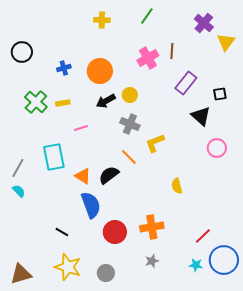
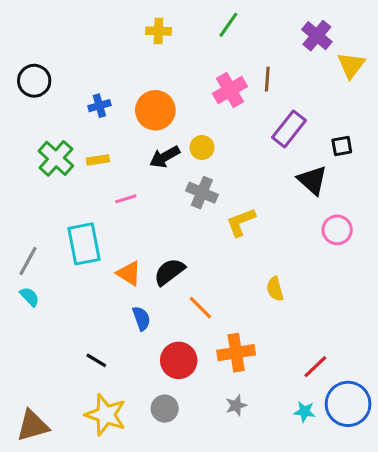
orange line: (129, 157) -> (200, 308), moved
blue semicircle: (91, 205) -> (141, 318), size x0.6
gray circle: (106, 273) -> (165, 409), moved

